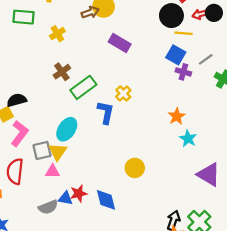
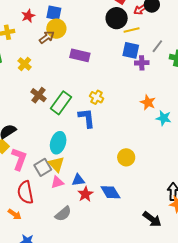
blue triangle: (65, 198) -> (78, 180), moved

